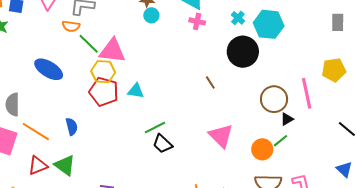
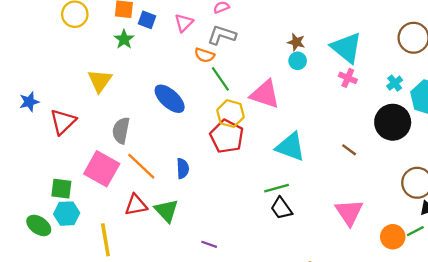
pink triangle: (112, 51) -> (265, 94), moved
brown line: (210, 83) -> (349, 150), turned -32
cyan triangle: (136, 91) -> (290, 147), moved, size x1.6

